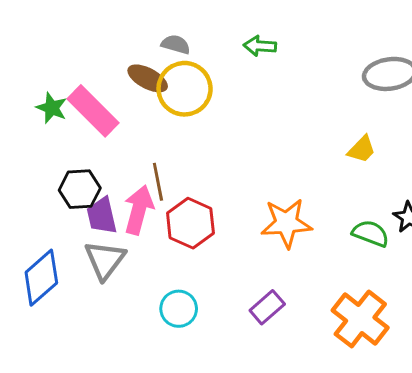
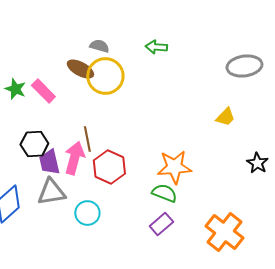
pink rectangle: (93, 111) -> (43, 91), size x0.7
green semicircle: (371, 233) -> (164, 193), moved
gray triangle: (105, 260) -> (51, 192), turned 44
cyan circle: (179, 309) -> (87, 213), moved

